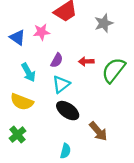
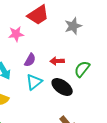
green semicircle: (114, 70) -> (82, 69), size x0.7
black ellipse: (68, 111) -> (62, 87), moved

